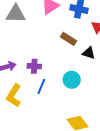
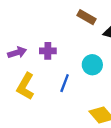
blue line: (41, 86) -> (65, 83), moved

